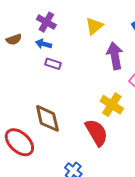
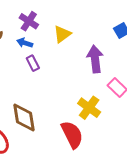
yellow triangle: (94, 26) -> (62, 34), moved
purple rectangle: (53, 64) -> (33, 63), turned 42

